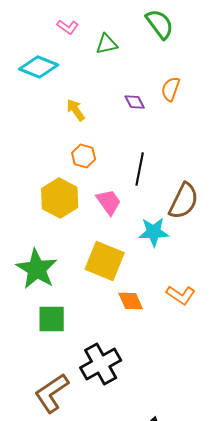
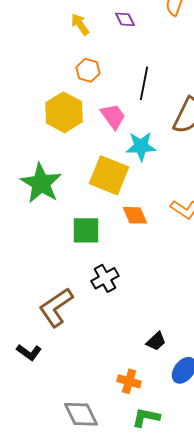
purple diamond: (135, 102) -> (125, 19), moved
cyan star: (154, 232) -> (141, 146), moved
green square: (52, 319) -> (86, 230), moved
black cross: (101, 364) -> (105, 278), size x0.7

